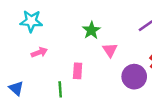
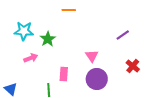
green star: (91, 30) -> (48, 39), moved
purple circle: (134, 77) -> (97, 79), moved

